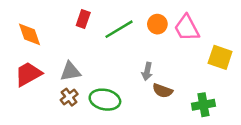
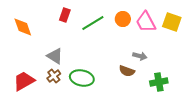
yellow square: (220, 57) -> (172, 22), moved
gray triangle: (70, 71) -> (55, 56), turned 42
gray arrow: (147, 71) -> (140, 56), moved, turned -88
red trapezoid: (28, 74) -> (24, 81), moved

